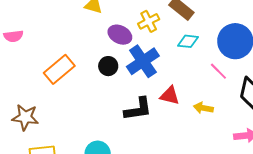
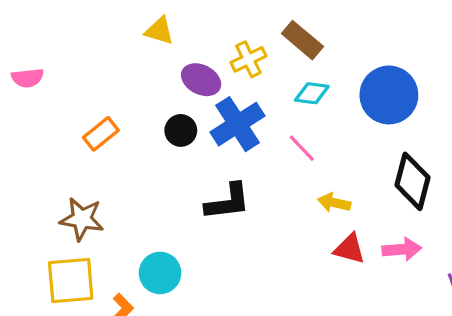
orange rectangle: (59, 69) -> (101, 134), size x0.7
pink line: (218, 71) -> (302, 148), moved
red triangle: (170, 96) -> (349, 249), moved
brown star: (25, 117) -> (82, 219), moved

